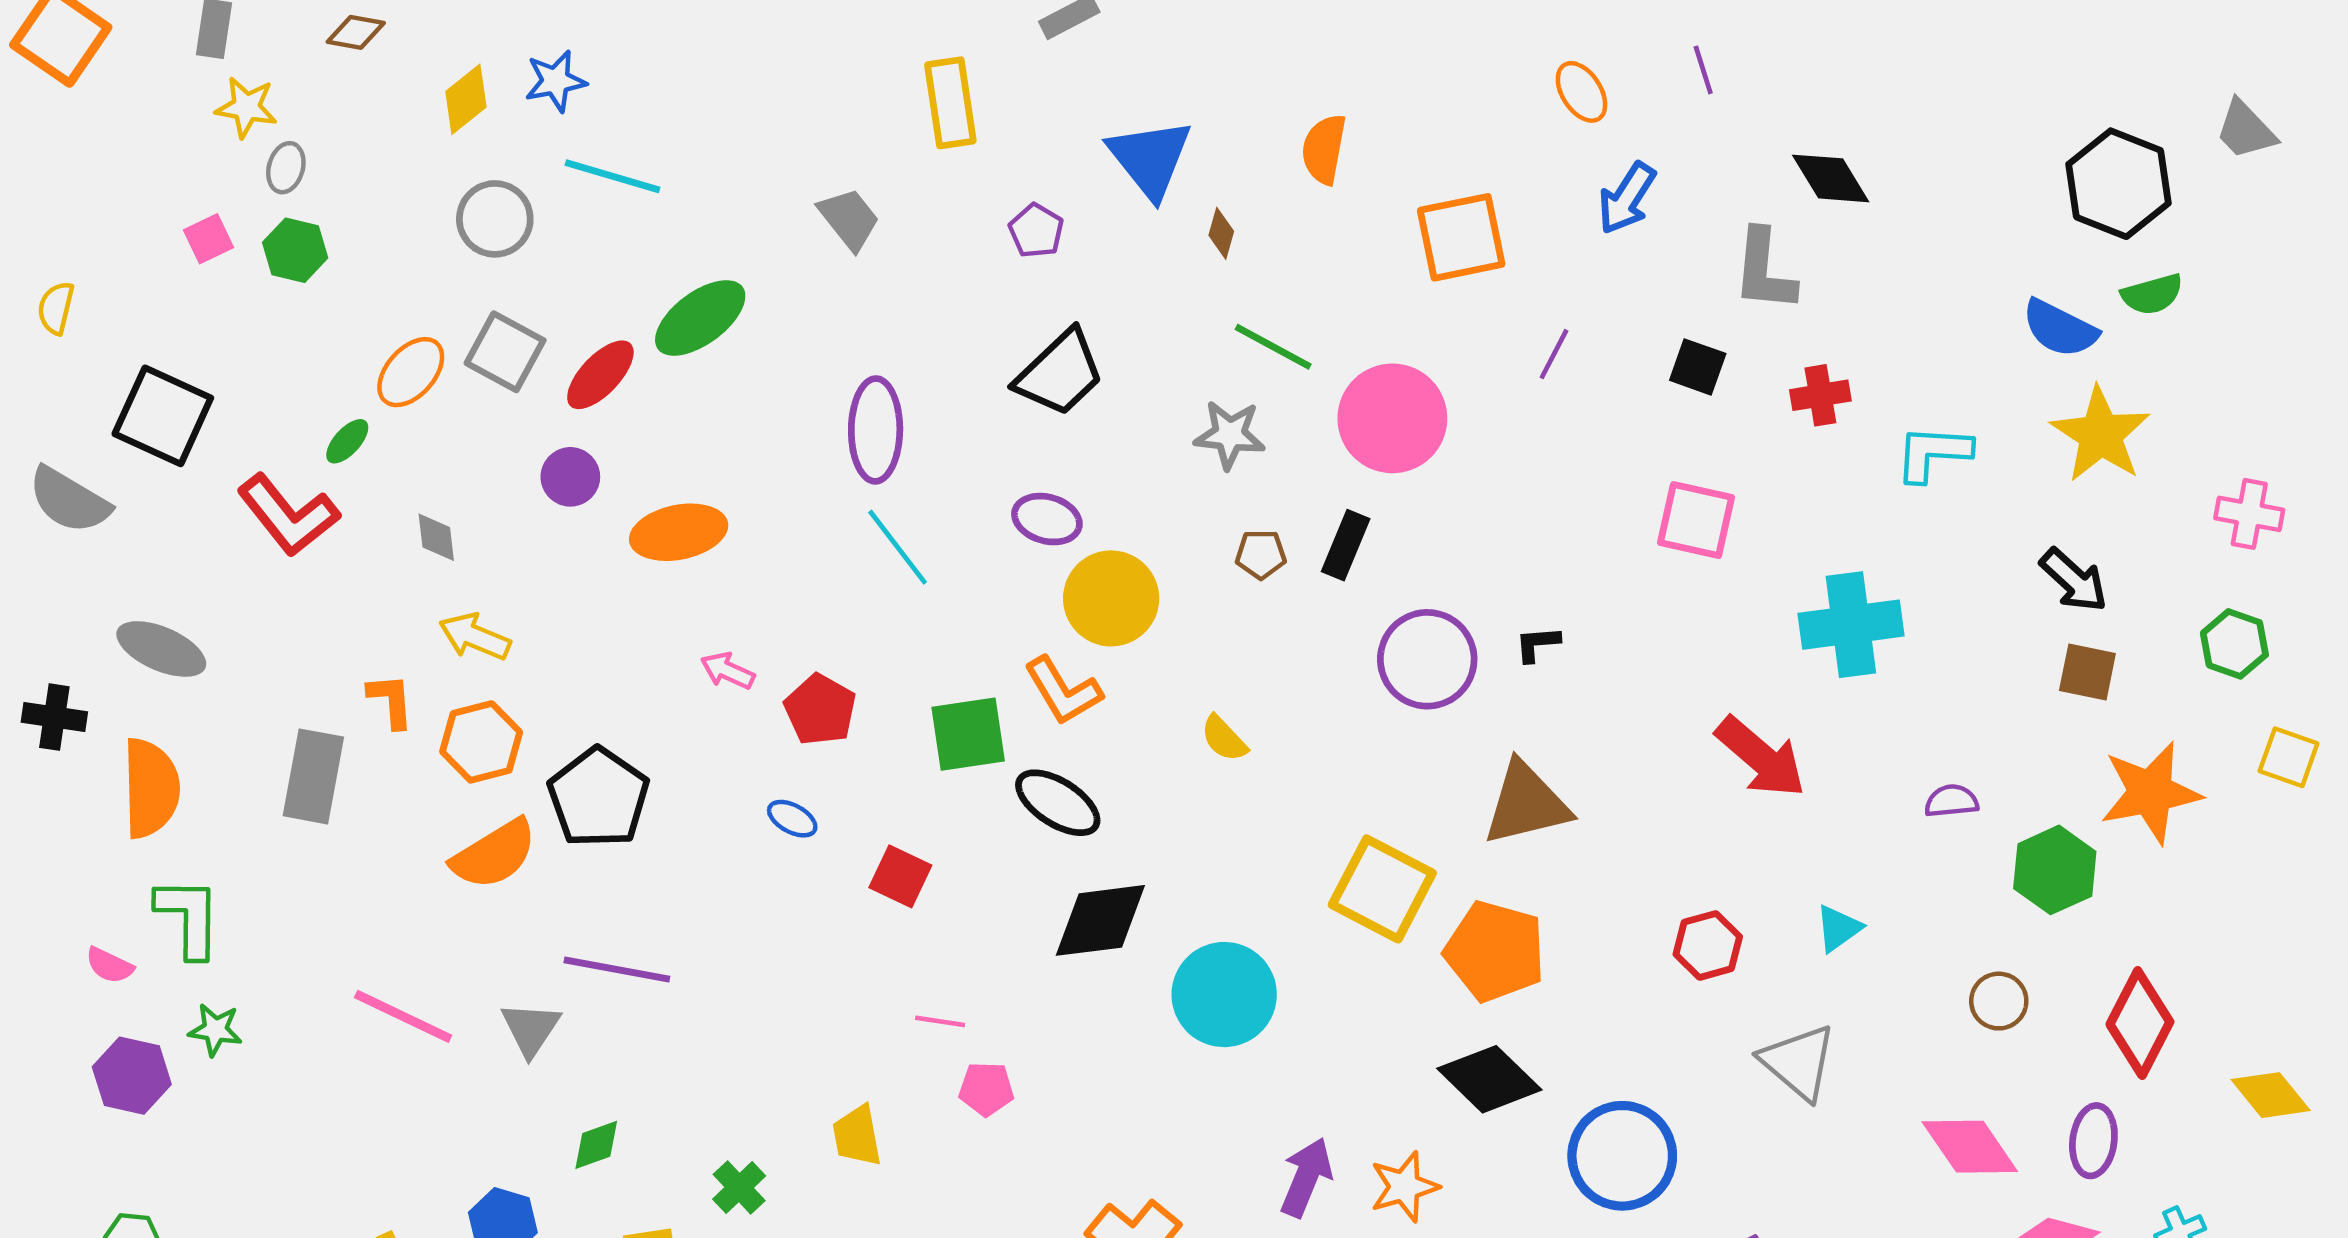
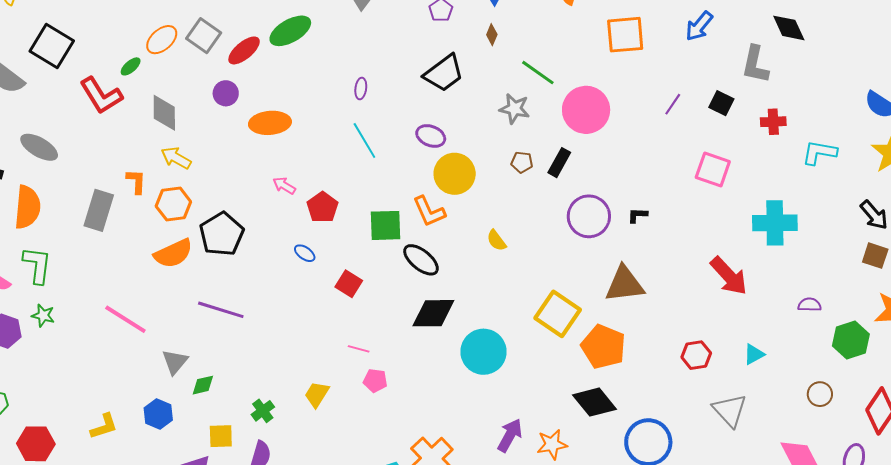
brown diamond: (1221, 233) -> (492, 35), moved
purple line: (1554, 354) -> (673, 104), moved
purple ellipse: (876, 430) -> (361, 89), size x0.5
gray diamond: (436, 537) -> (164, 113), size x1.6
gray triangle: (531, 1029) -> (175, 362), moved
yellow trapezoid: (857, 1136) -> (317, 394), turned 36

